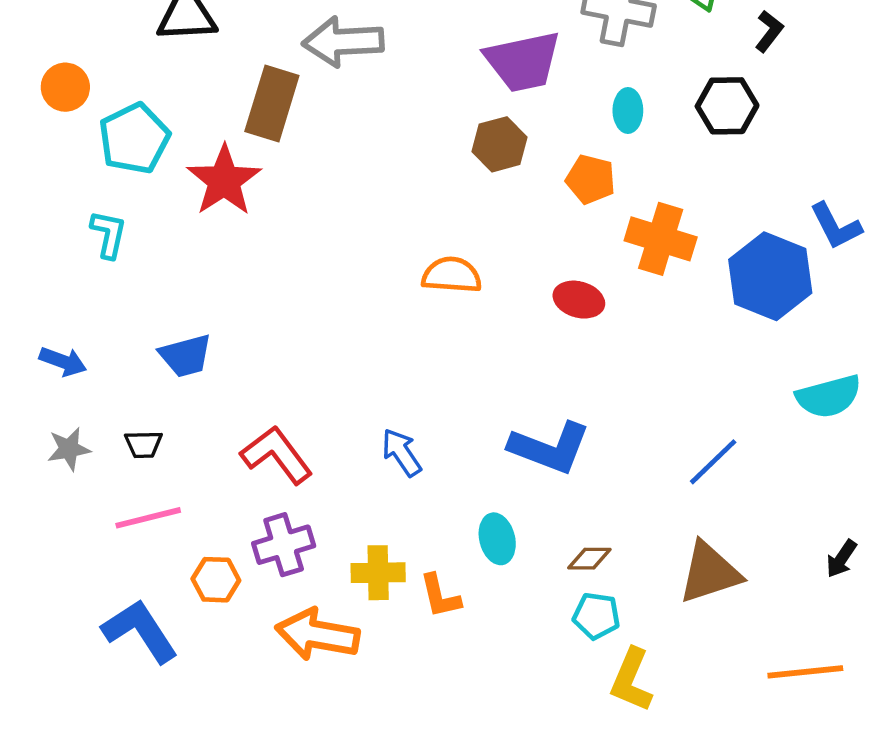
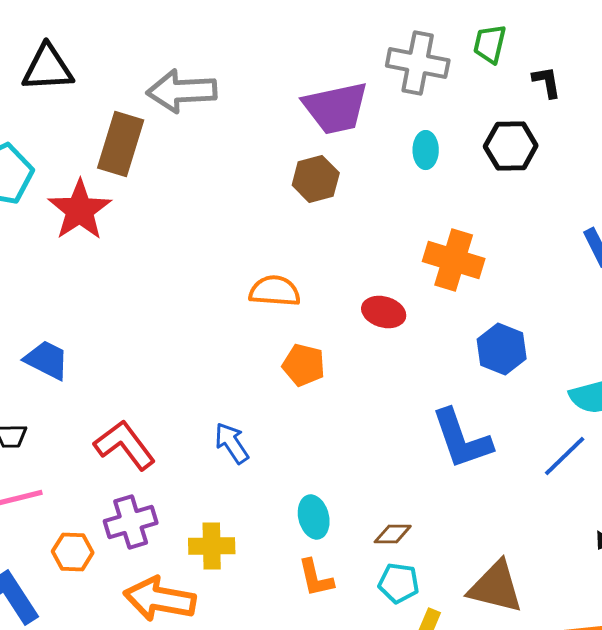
black L-shape: (769, 31) -> (547, 82), turned -48
orange pentagon: (591, 179) -> (304, 365), moved
blue hexagon: (770, 276) -> (502, 349), moved, size x0.7
blue trapezoid: (186, 356) -> (47, 360), turned -138
blue L-shape: (550, 448) -> (462, 439), moved, turned 50
blue line: (713, 462) -> (565, 456), moved
brown triangle: (710, 573) -> (496, 587), moved, turned 32
orange L-shape: (440, 596) -> (316, 578), moved

